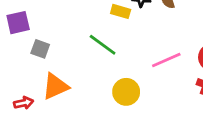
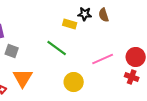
orange triangle: (55, 86) -> (23, 78), turned -35

